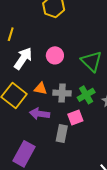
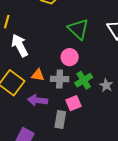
pink circle: (55, 55) -> (70, 57), moved
white arrow: (23, 58) -> (20, 45), turned -60
green triangle: (91, 61) -> (78, 29), moved

